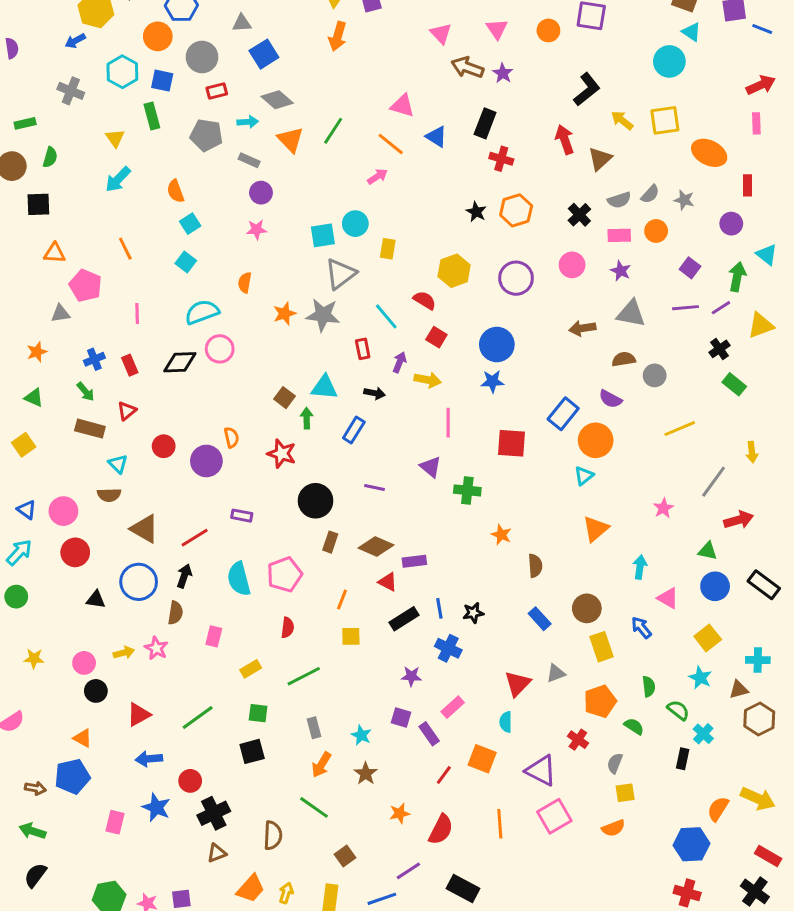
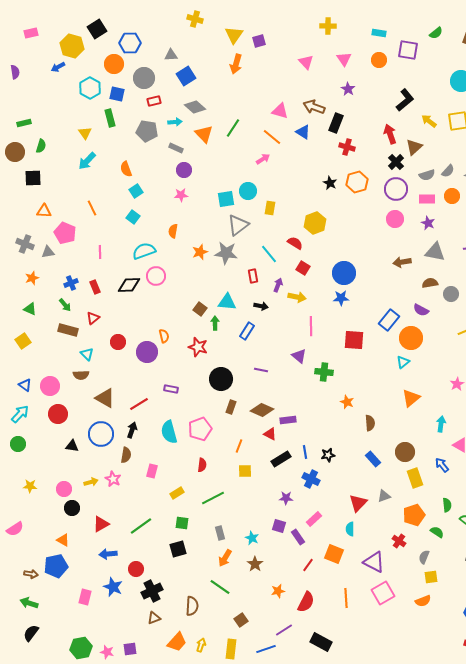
brown arrow: (467, 67) -> (314, 107), moved
gray cross: (71, 91) -> (25, 244), moved
black cross: (579, 215) -> (396, 162), moved
purple circle: (516, 278) -> (396, 189), moved

